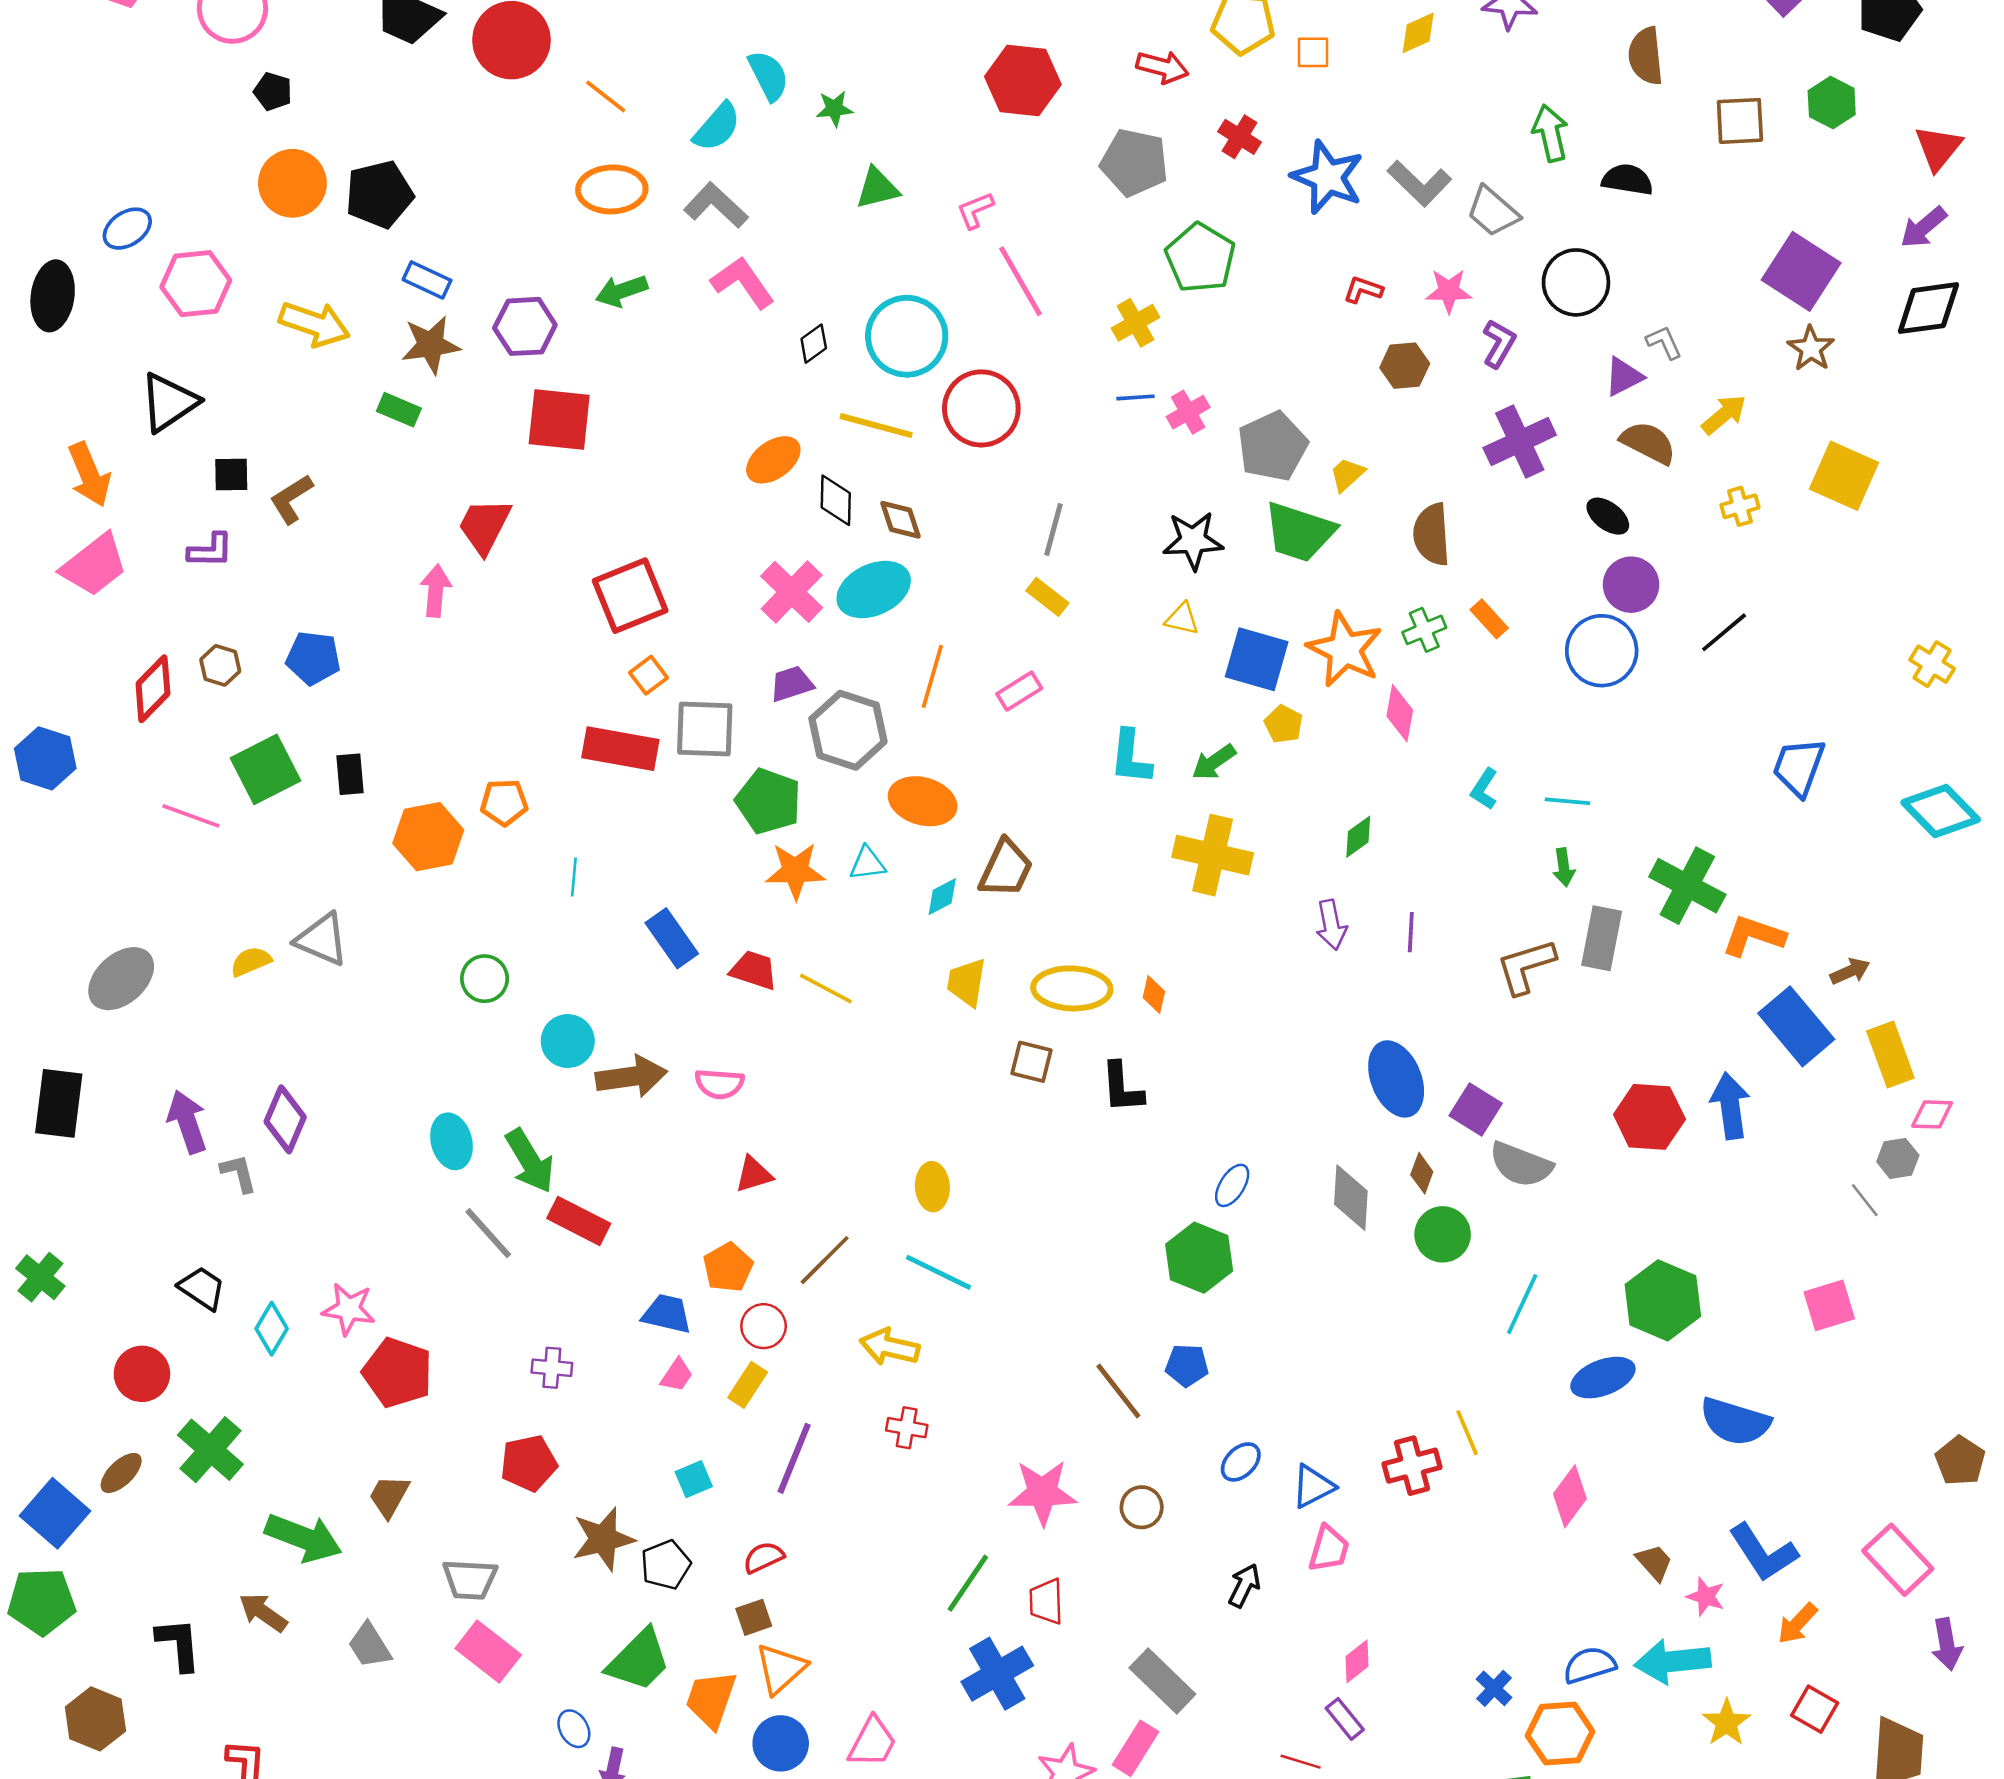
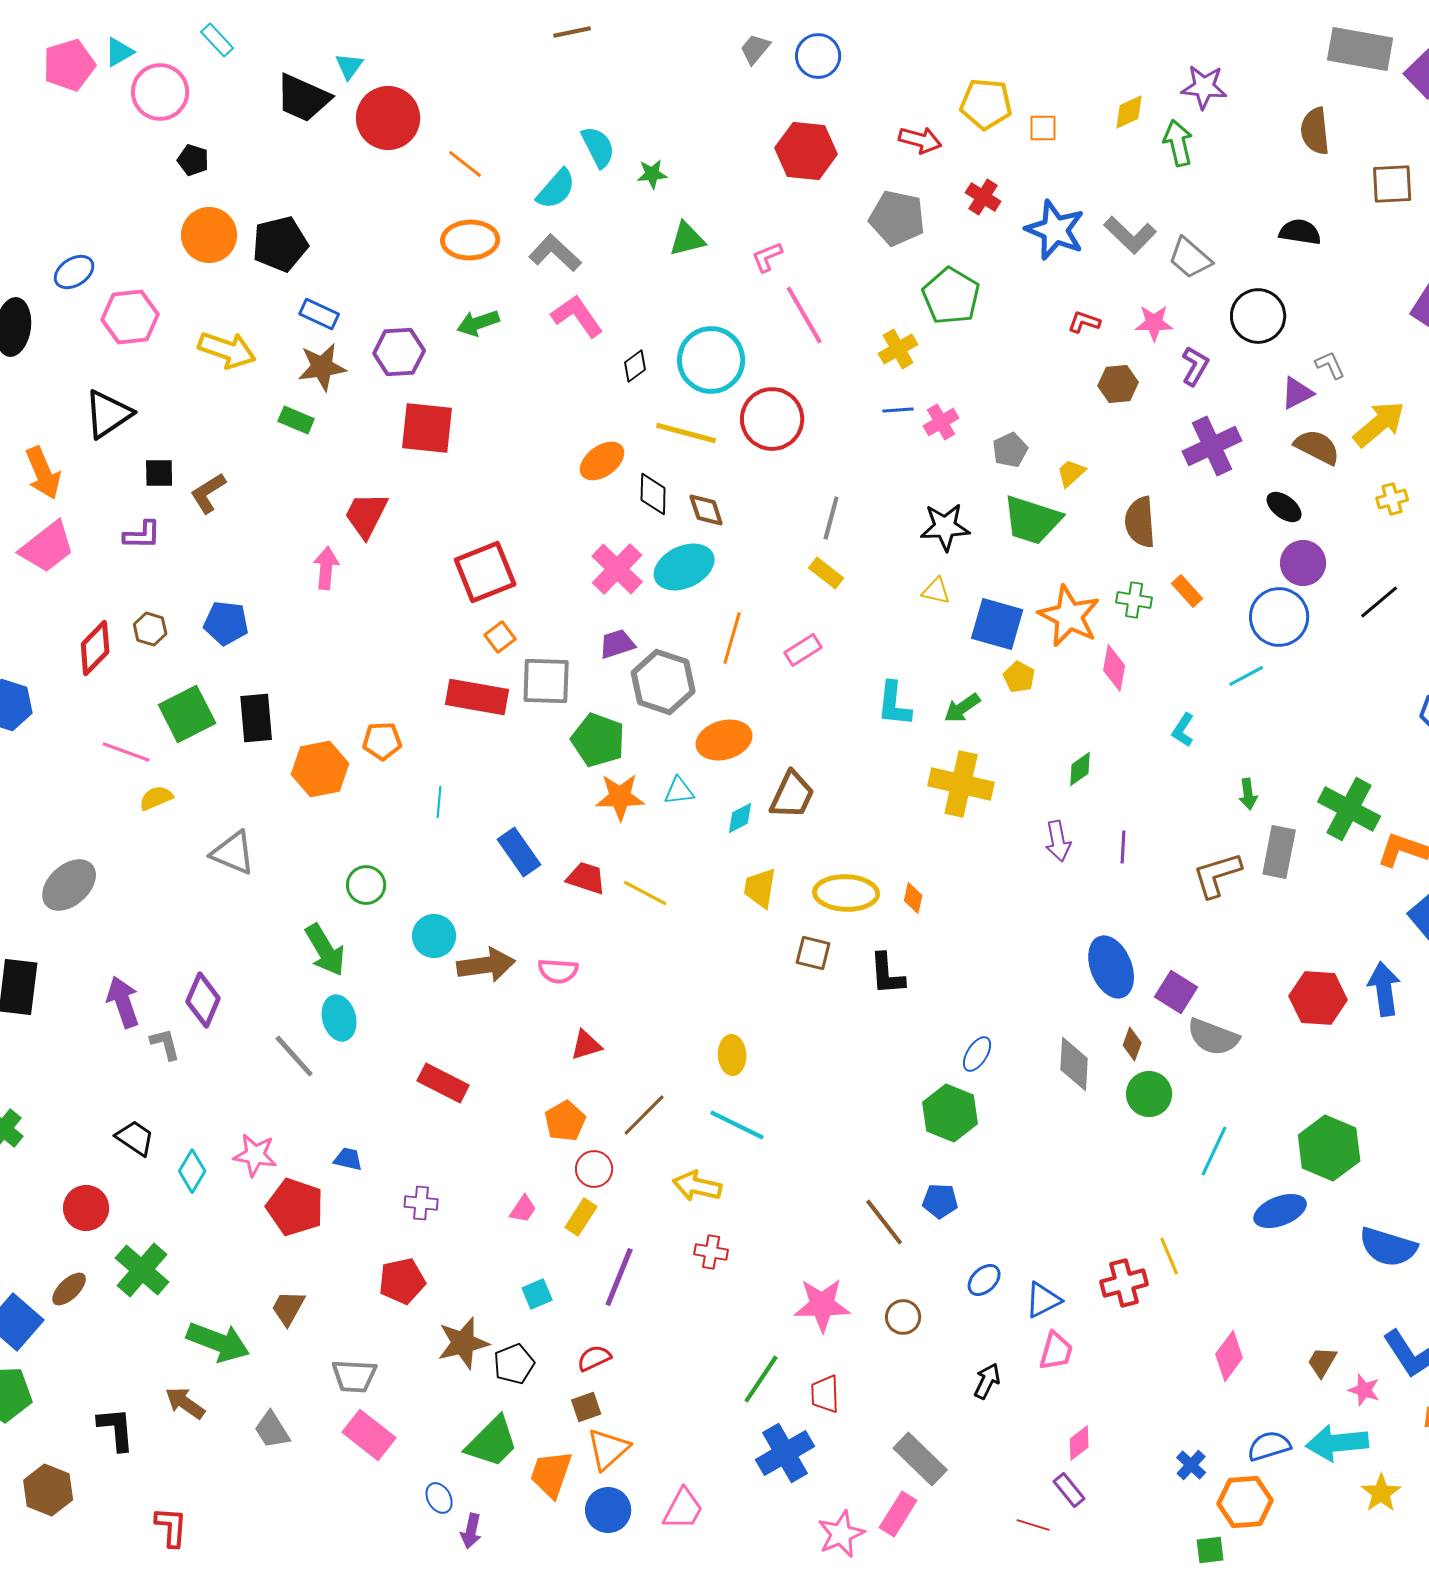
green arrow: (1550, 133) -> (1178, 143), moved
yellow arrow: (1724, 415) -> (1379, 424), size x1.4
gray pentagon: (1273, 446) -> (1010, 450), size x0.6
green cross: (1424, 630) -> (1134, 600), turned 32
black rectangle: (350, 774) -> (256, 718), size x1.4
orange ellipse: (923, 801) -> (724, 740), turned -32
cyan line: (1567, 801) -> (1246, 676), moved, turned -33
yellow semicircle: (251, 961) -> (156, 798), moved
green arrow: (530, 1161) -> (325, 950), moved
gray line: (488, 1233) -> (294, 1056), moved
blue trapezoid: (667, 1314) -> (348, 1159), moved, size x0.7
pink diamond: (1570, 1496) -> (1229, 1356), moved
brown trapezoid: (1654, 1562) -> (1322, 1362), turned -108

